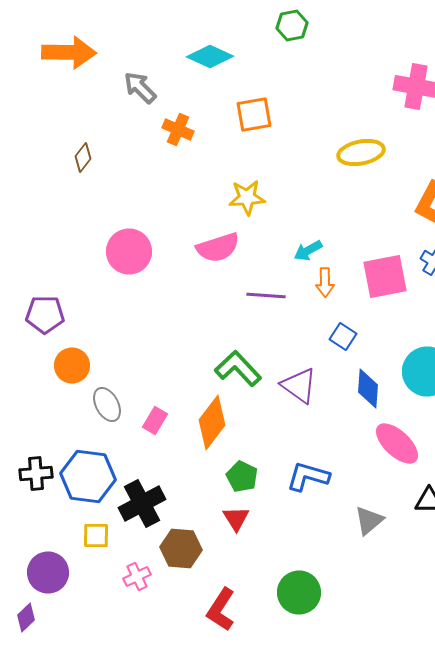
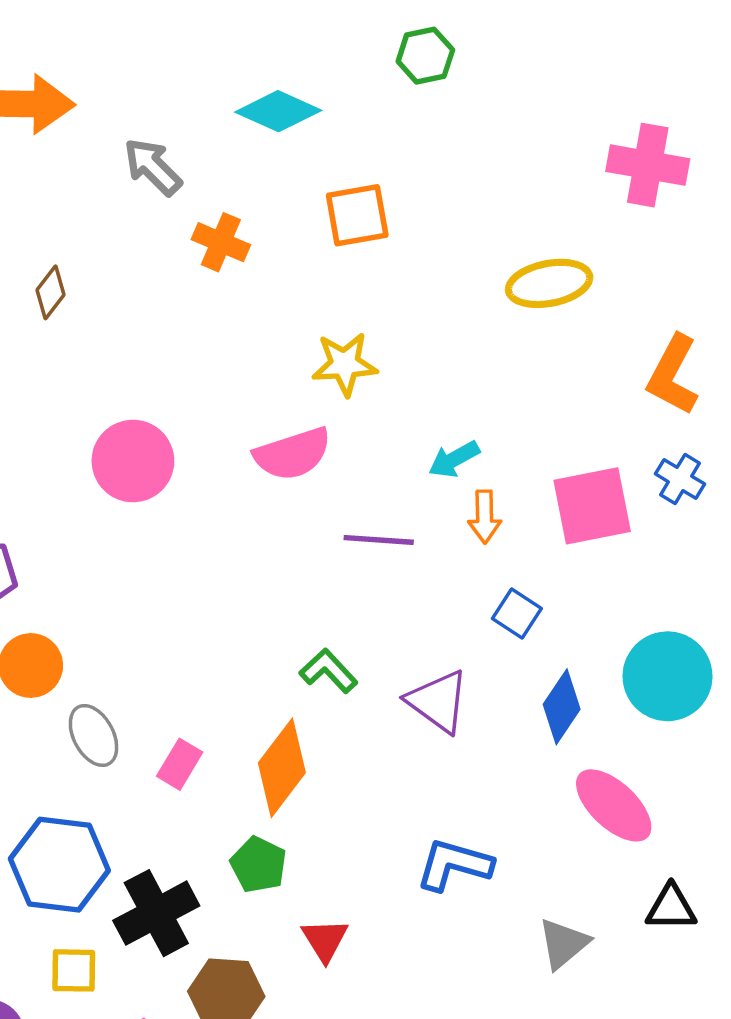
green L-shape: (238, 368) -> (328, 671), size x0.7
blue diamond: (368, 388) -> (562, 707), turned 30
green pentagon: (242, 476) -> (259, 865), moved

